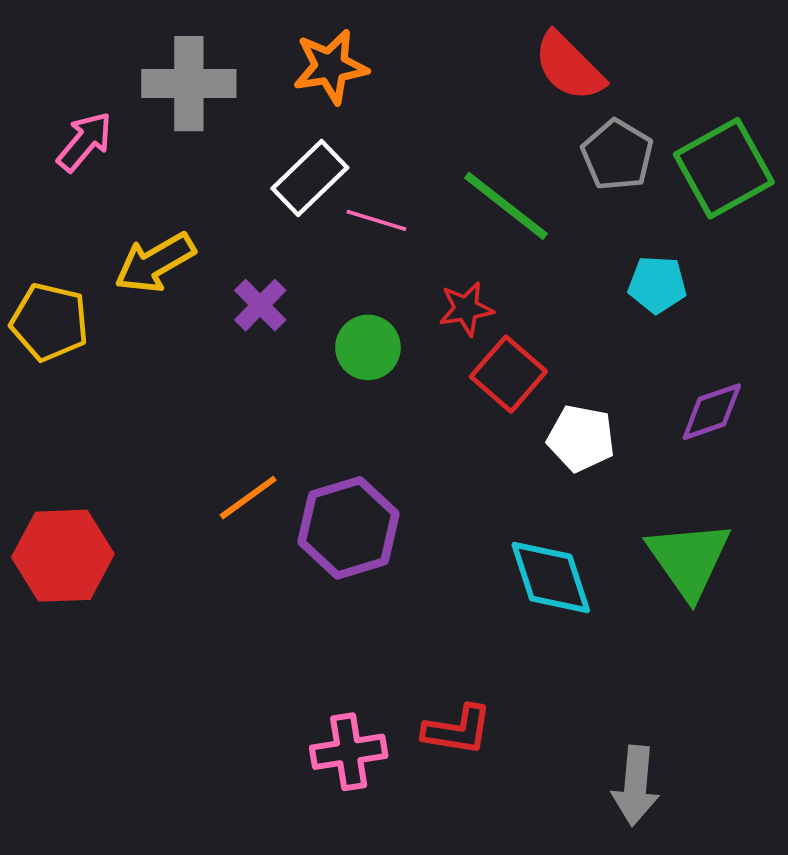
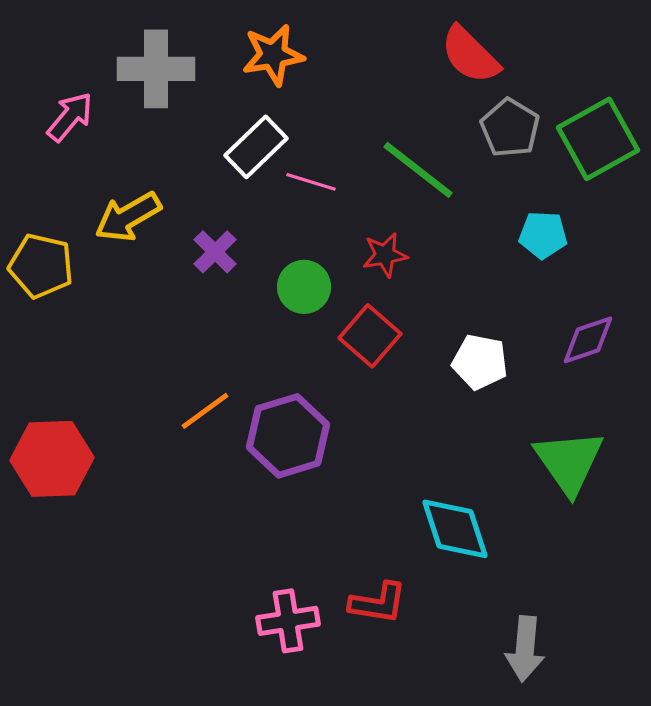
red square: (508, 374) -> (370, 336), moved
cyan diamond: (551, 577) -> (455, 529), moved

